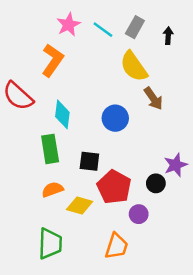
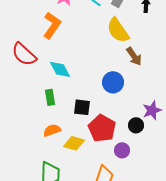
cyan diamond: (62, 114) -> (60, 69), turned -35
blue circle: (115, 118) -> (113, 82), moved
green rectangle: (50, 149) -> (50, 97), size x0.7

